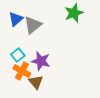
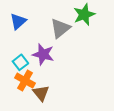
gray triangle: (33, 25) -> (60, 28), moved
purple star: (41, 61) -> (43, 54), moved

